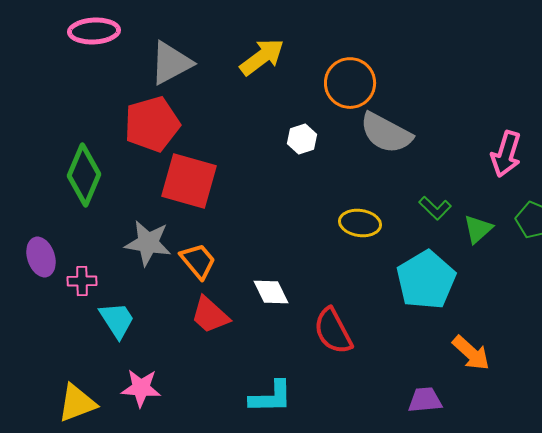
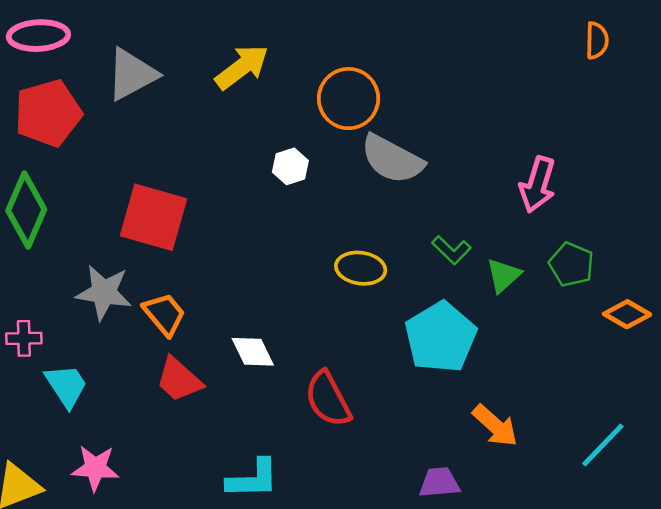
red pentagon: (152, 124) -> (48, 113), moved

